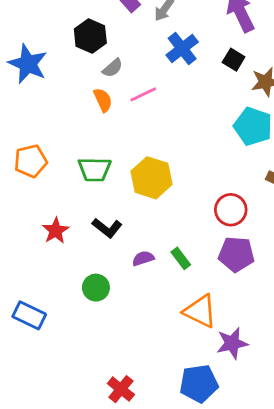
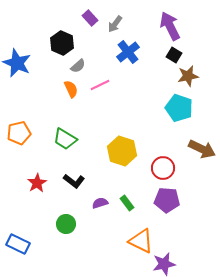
black square: (234, 60) -> (174, 55), moved
green trapezoid: (95, 169) -> (65, 139), turned 30
yellow hexagon: (152, 178) -> (122, 151), moved

